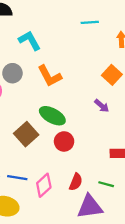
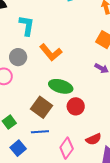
cyan L-shape: (30, 41) -> (27, 26), turned 50
blue line: (17, 178) -> (40, 132), moved
red semicircle: (76, 182) -> (94, 139), turned 56

